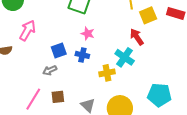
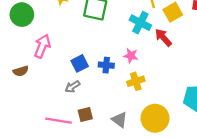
pink star: (88, 34) -> (131, 56), moved
cyan cross: (125, 57) -> (140, 23), moved
pink line: (33, 99) -> (58, 121), turned 75

